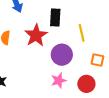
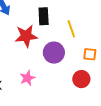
red star: (36, 35) -> (26, 36), turned 30
pink star: (59, 80) -> (27, 78), moved

